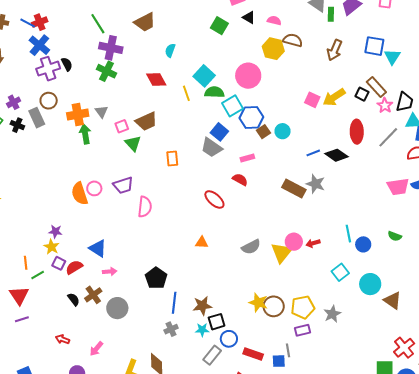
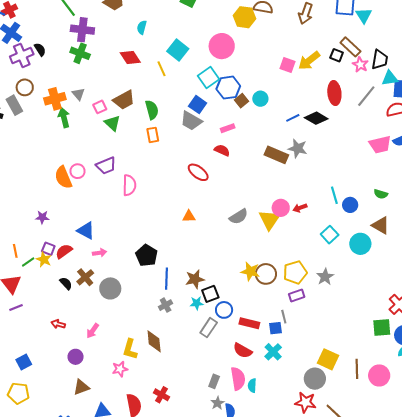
green semicircle: (214, 92) -> (152, 110), moved, turned 78
yellow star: (52, 247) -> (44, 260), moved
brown triangle: (392, 300) -> (381, 225), moved

